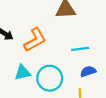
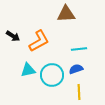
blue semicircle: (88, 71) -> (76, 69), moved

